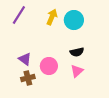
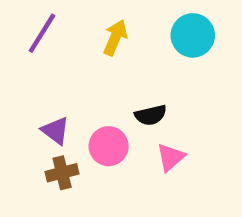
cyan circle: (74, 20) -> (193, 35), moved
black semicircle: (77, 52) -> (151, 115), moved

